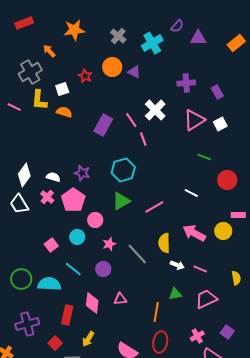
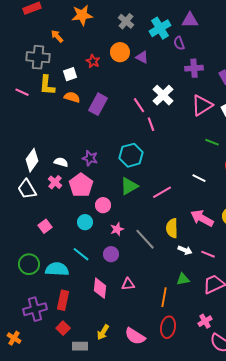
purple semicircle: (177, 26) -> (179, 43), moved, turned 120
purple triangle: (198, 38) -> (190, 20), moved
gray cross: (30, 72) -> (38, 57), turned 35
purple rectangle: (103, 125) -> (98, 104), moved
pink square: (51, 245) -> (45, 226), moved
red rectangle: (67, 315) -> (63, 300), moved
yellow arrow: (88, 339) -> (103, 332), moved

